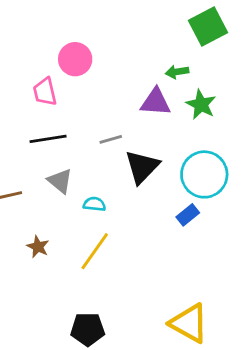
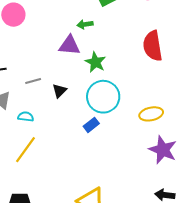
green star: (201, 104) -> (95, 62), moved
gray line: (111, 139) -> (33, 81), moved
black triangle: (142, 167) -> (59, 91), size x0.6

